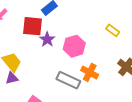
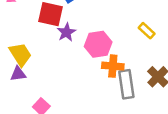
orange cross: (90, 72) -> (113, 66), moved, turned -30
gray rectangle: (68, 80) -> (126, 84), moved, turned 50

